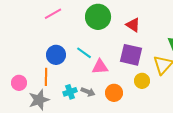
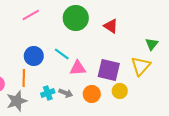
purple square: (131, 55) -> (109, 70), moved
yellow circle: (142, 81) -> (120, 91), moved

